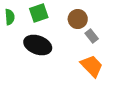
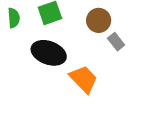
orange trapezoid: (92, 66) -> (84, 79), moved

